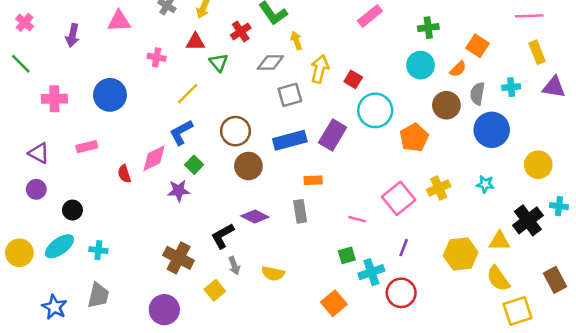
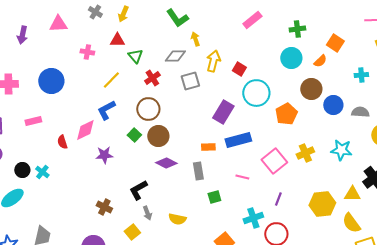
red cross: (241, 31) -> (152, 78), moved
gray semicircle: (477, 94) -> (360, 112), moved, turned 84
blue circle: (492, 130) -> (333, 105), moved, size x0.7
blue rectangle: (290, 140) -> (238, 140), moved
green square: (194, 165) -> (134, 135), moved
cyan star: (485, 184) -> (341, 150), size x1.5
purple diamond: (255, 216) -> (166, 163), moved
cyan cross: (98, 250) -> (42, 172), moved, turned 32
green square: (347, 255) -> (214, 197), moved
brown cross: (179, 258) -> (104, 207), size x0.7

